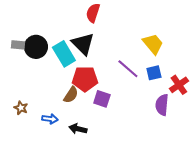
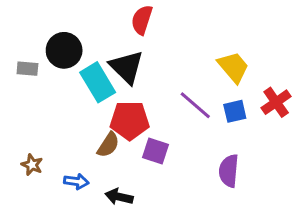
black circle: (36, 47) -> (64, 50), moved
red cross: (179, 85) -> (276, 102), moved
purple semicircle: (162, 105) -> (229, 171), moved

